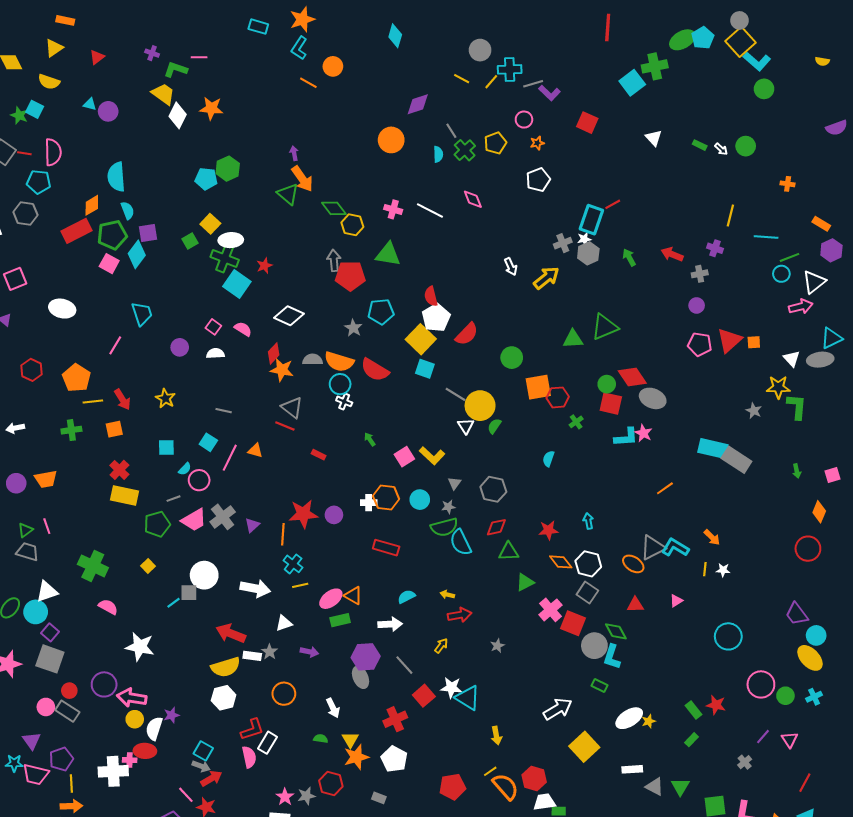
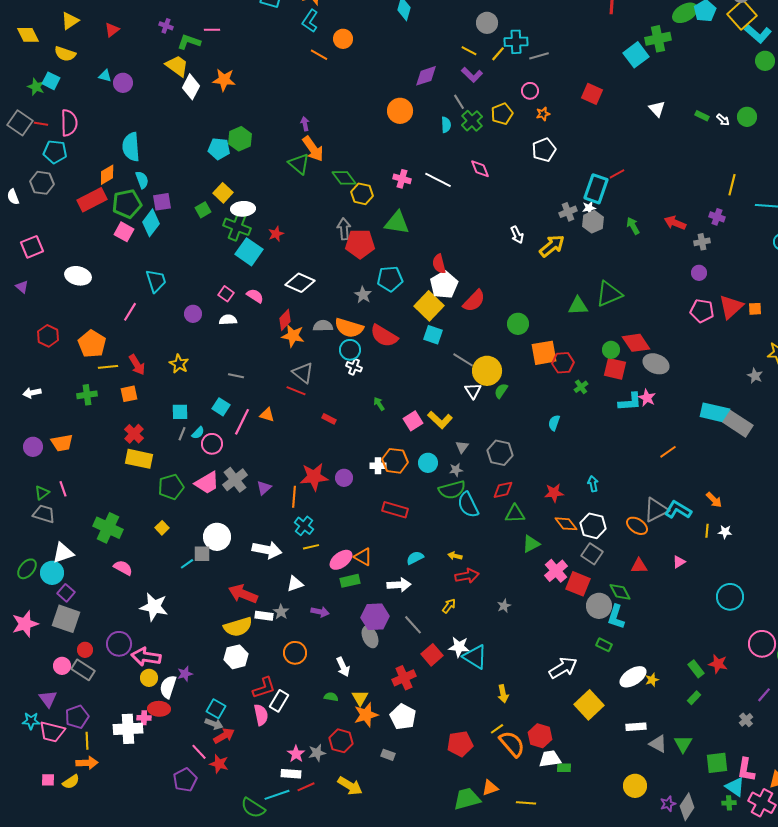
purple L-shape: (549, 93) -> (472, 75), moved
gray line: (174, 499) -> (182, 434), moved, turned -48

